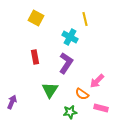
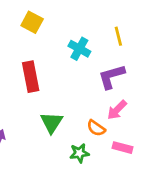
yellow line: (85, 19) -> (118, 36), moved
red rectangle: (35, 57) -> (31, 77), size x1.5
purple L-shape: (66, 63) -> (111, 77), moved, turned -140

